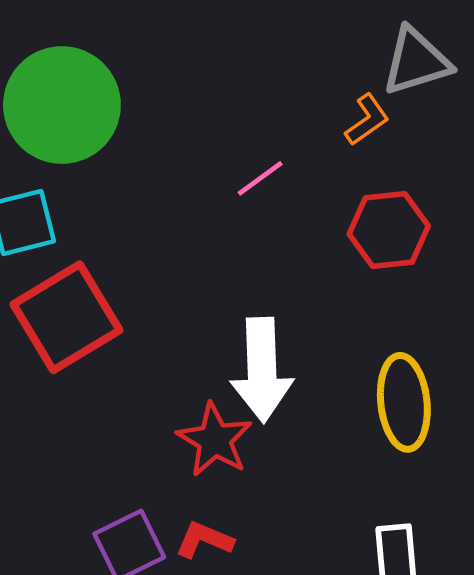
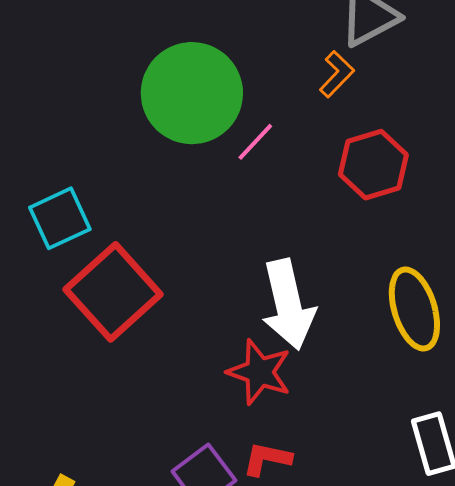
green circle: (62, 105) -> (192, 93), moved

